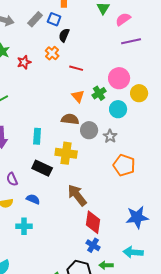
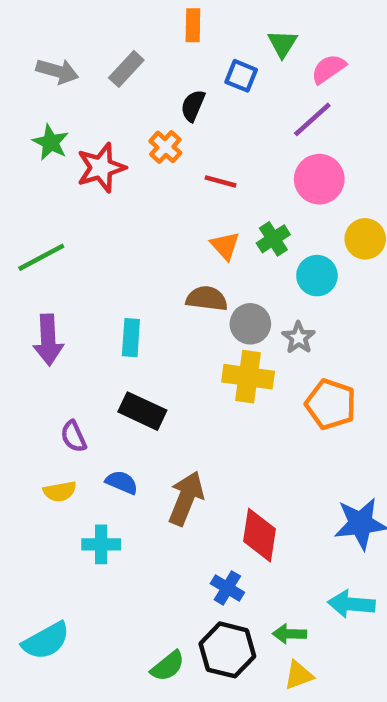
blue square: (54, 19) -> (241, 76), moved
purple line: (131, 41) -> (312, 119), moved, turned -30
red star: (24, 62) -> (101, 168), size x1.5
pink circle: (119, 78) -> (319, 179), moved
yellow cross: (66, 153) -> (248, 377), moved
brown arrow: (77, 195) -> (186, 498), moved, turned 60
blue cross: (93, 245) -> (227, 588), moved

